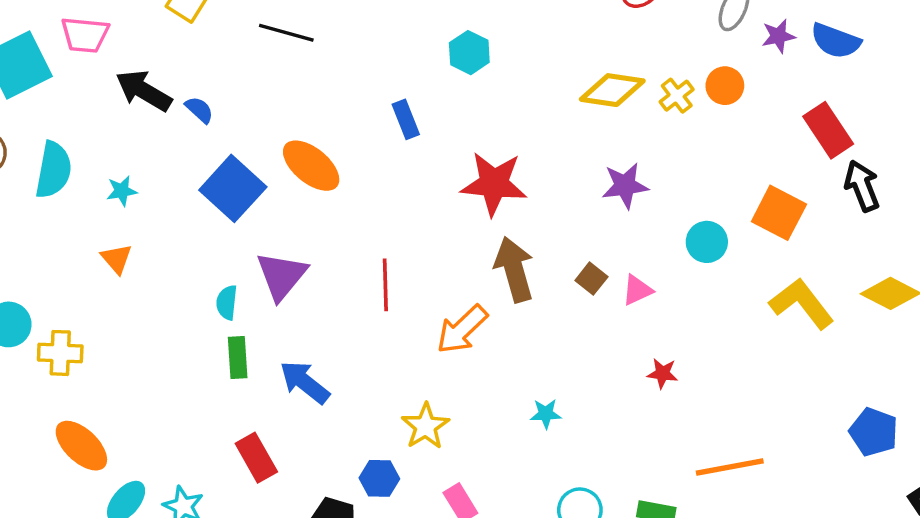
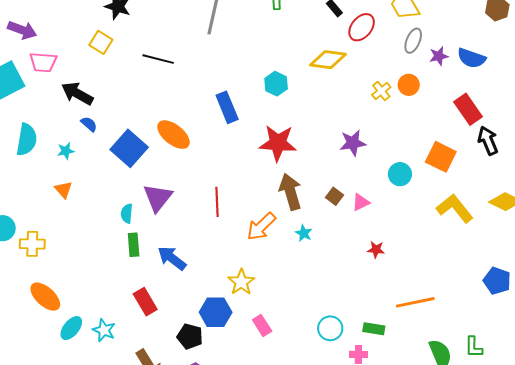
cyan hexagon: (469, 53) -> (276, 84), moved
yellow diamond: (612, 90) -> (328, 60), moved
blue semicircle: (199, 110) -> (89, 124), moved
blue rectangle: (406, 119) -> (227, 107), size x1.4
cyan star: (546, 414) -> (304, 233), moved, turned 30
blue hexagon: (379, 478) -> (216, 312), size x1.4

